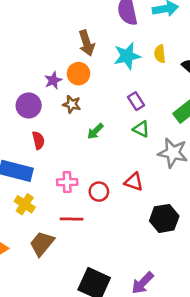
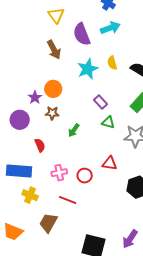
brown arrow: (87, 43) -> (54, 50), moved
red semicircle: (38, 140) -> (40, 145), moved
red line: (72, 219) -> (68, 200), turned 30

